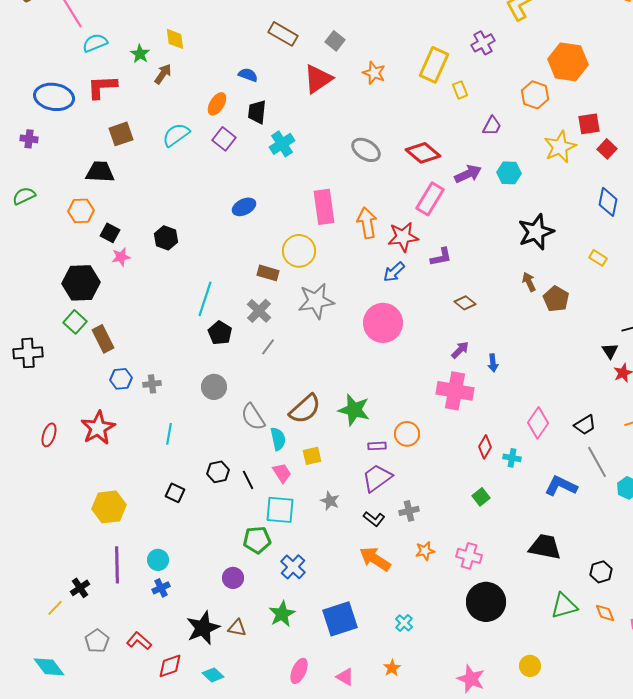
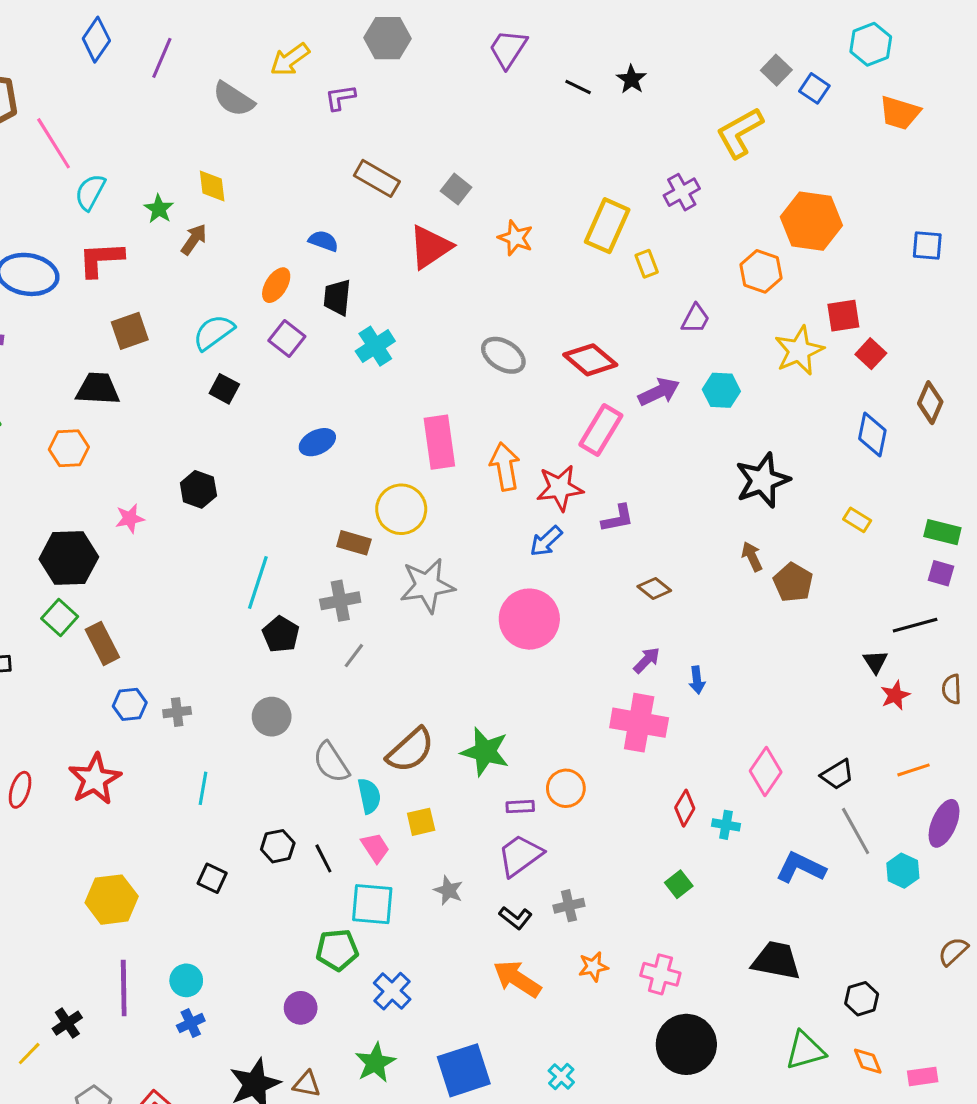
cyan semicircle: (95, 43) -> (90, 192), turned -40
black square: (110, 233) -> (224, 389), moved
gray cross: (259, 311) -> (340, 601), turned 35

